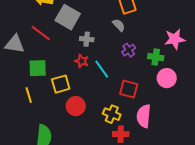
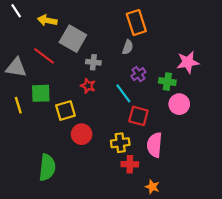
gray semicircle: (119, 25) -> (128, 47), turned 64
cyan line: (102, 69) -> (123, 93), moved
yellow line: (29, 95) -> (18, 105), moved
yellow cross: (112, 114) -> (120, 143), turned -30

